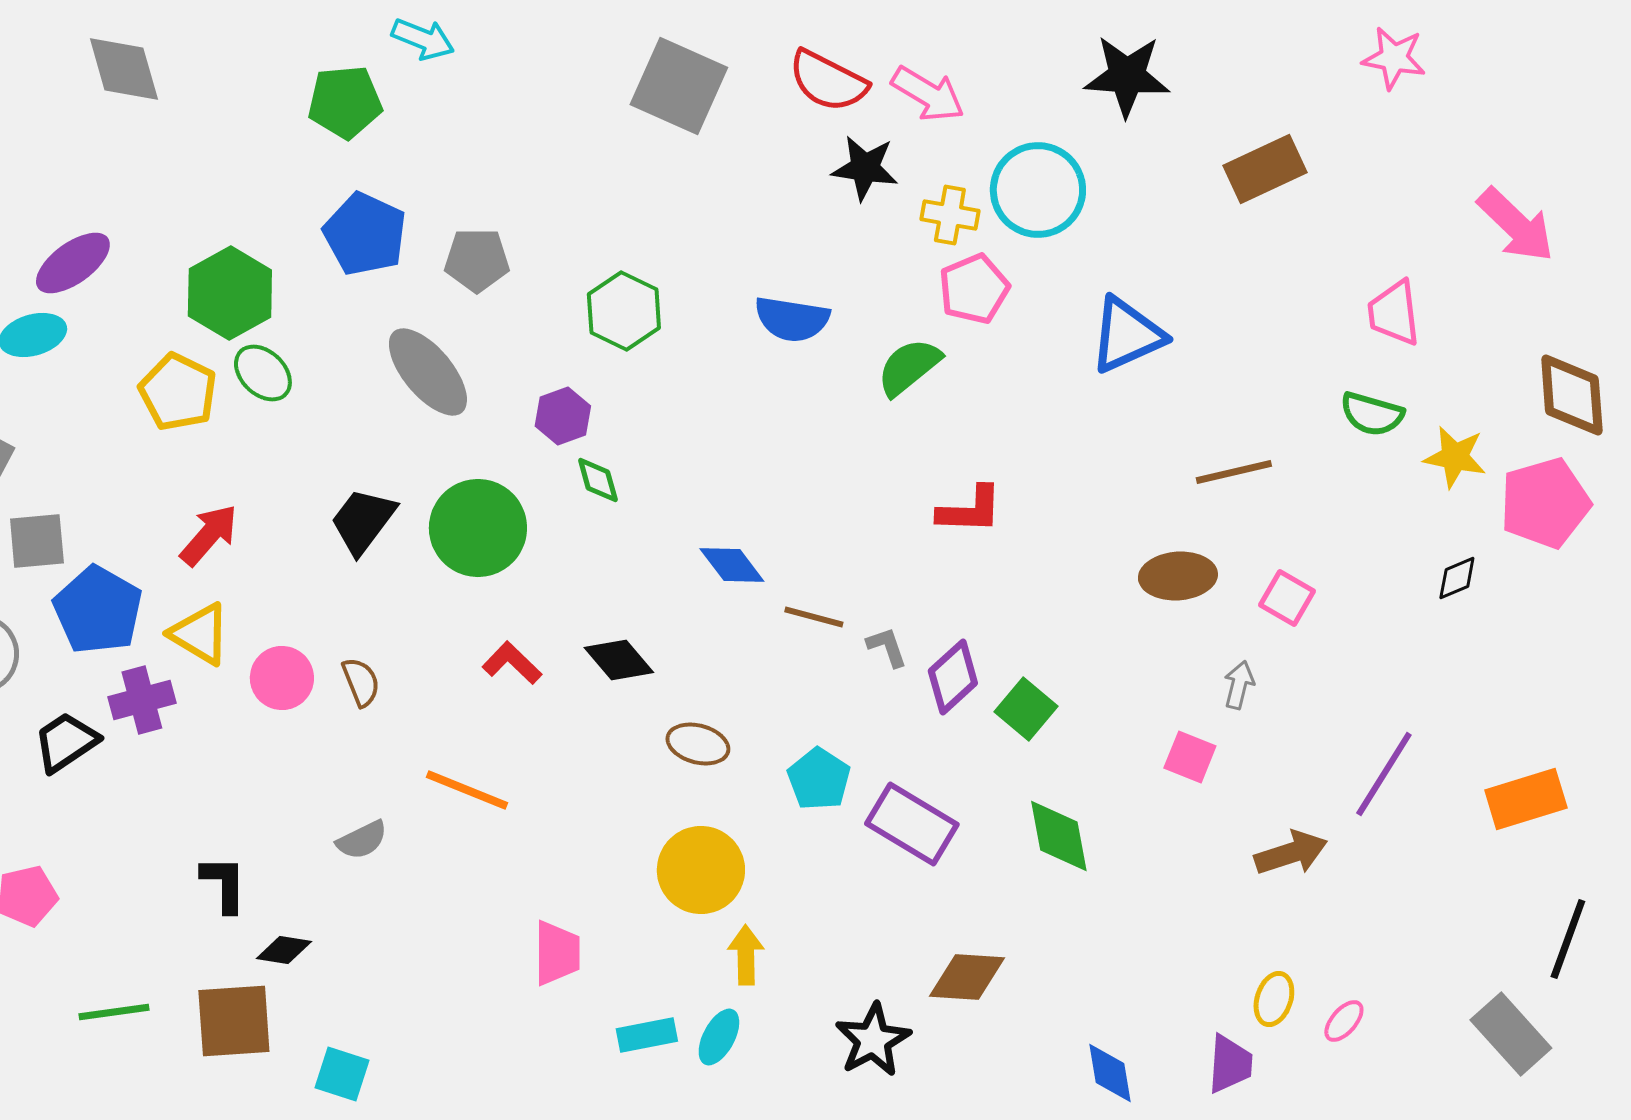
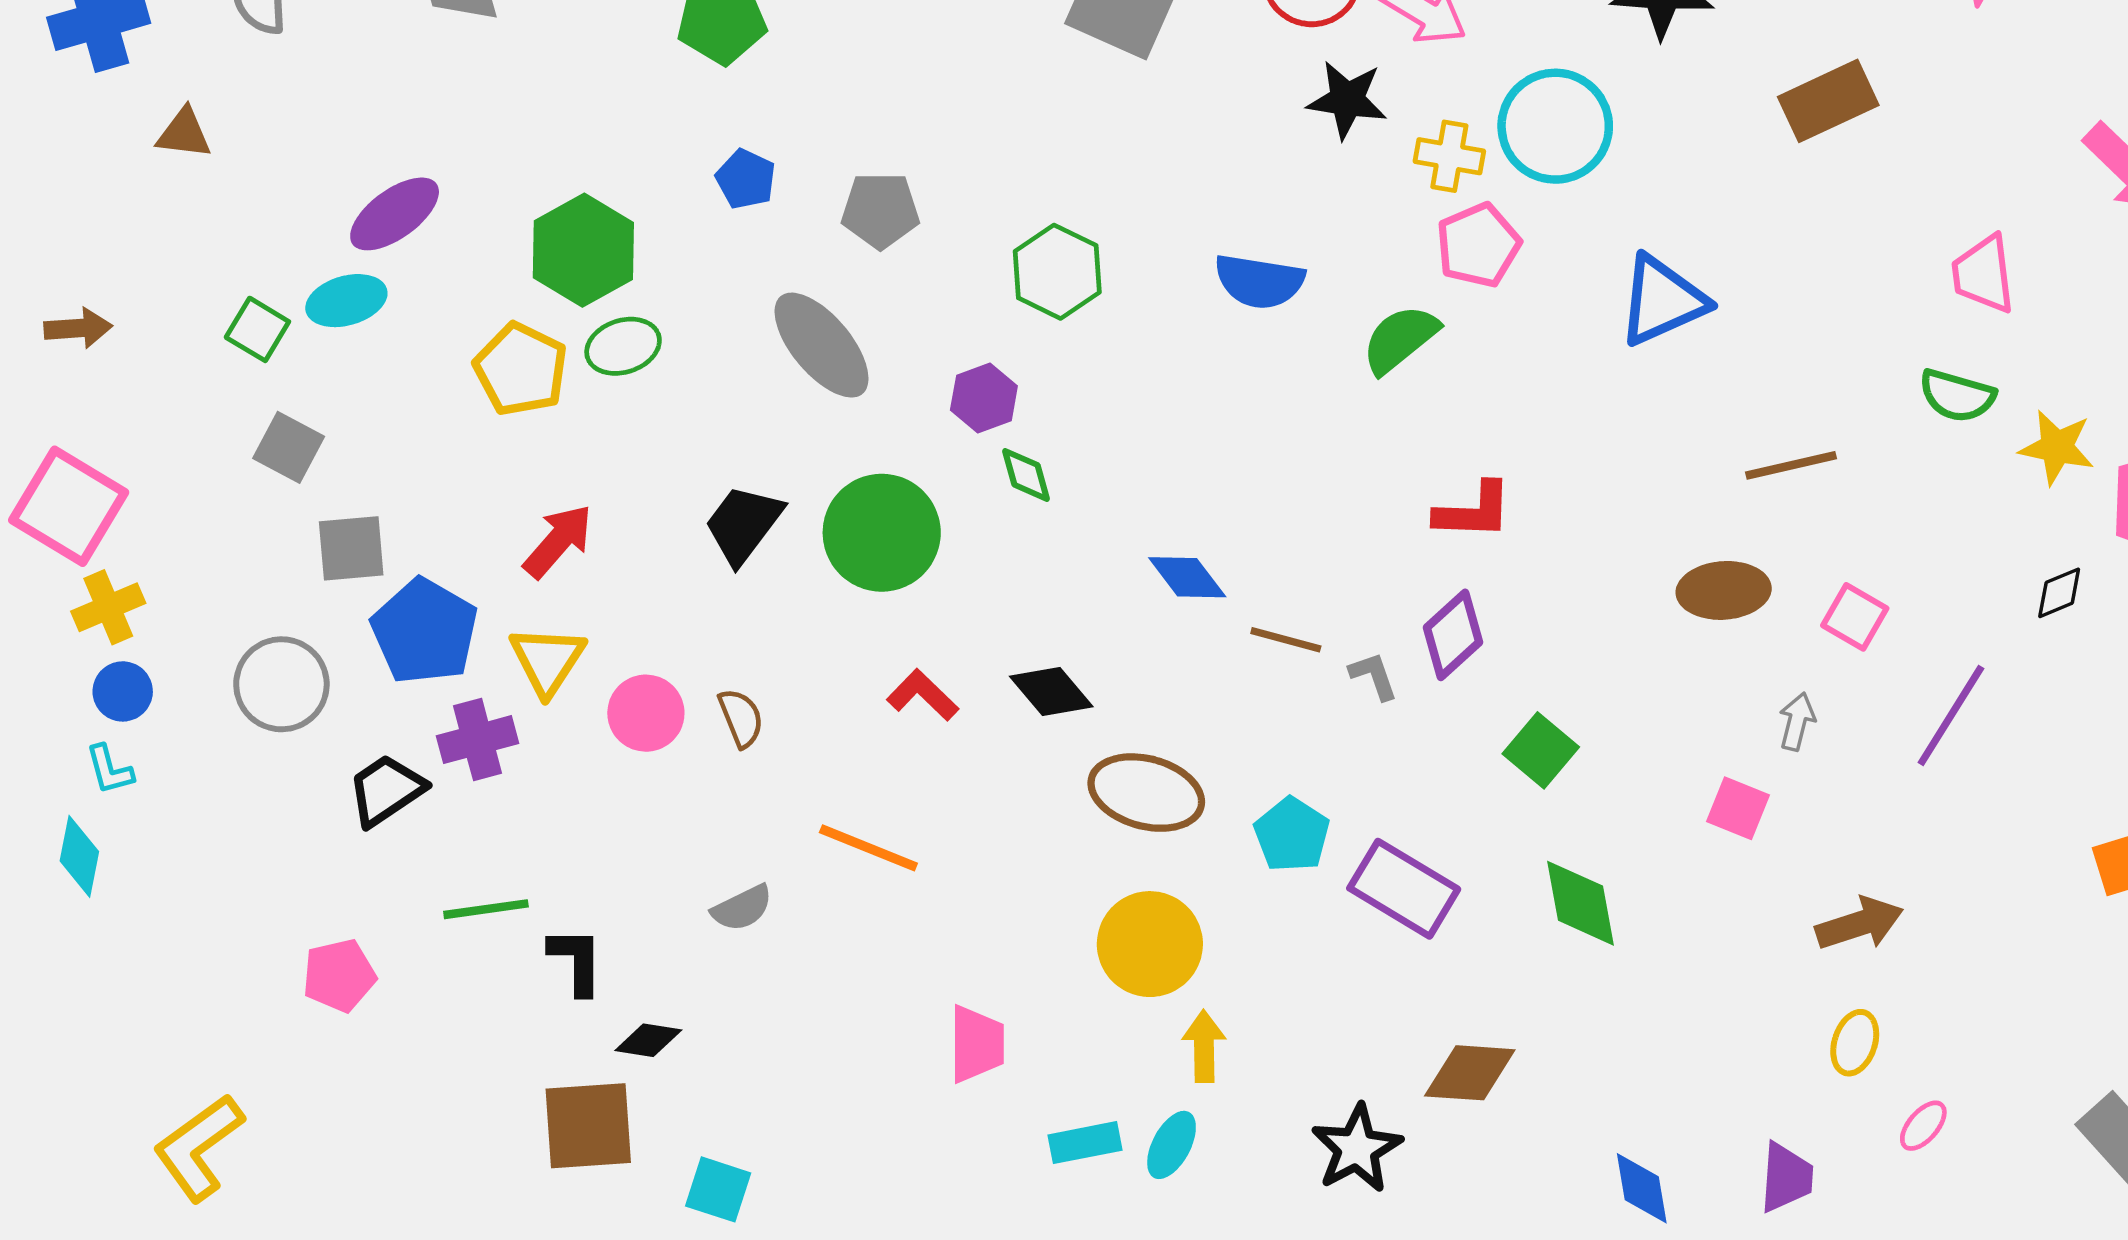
blue pentagon: (365, 234) -> (746, 179), size x0.6
green ellipse: (263, 373) -> (623, 346), turned -62
yellow triangle: (200, 634) -> (547, 660), turned 32
purple diamond: (953, 677) -> (1453, 635), moved
brown ellipse: (698, 744) -> (1146, 793), size x1.5
purple line: (1384, 774) -> (1951, 716), moved
yellow ellipse: (1274, 999) -> (1855, 1043), moved
green line: (114, 1012) -> (486, 909), moved

